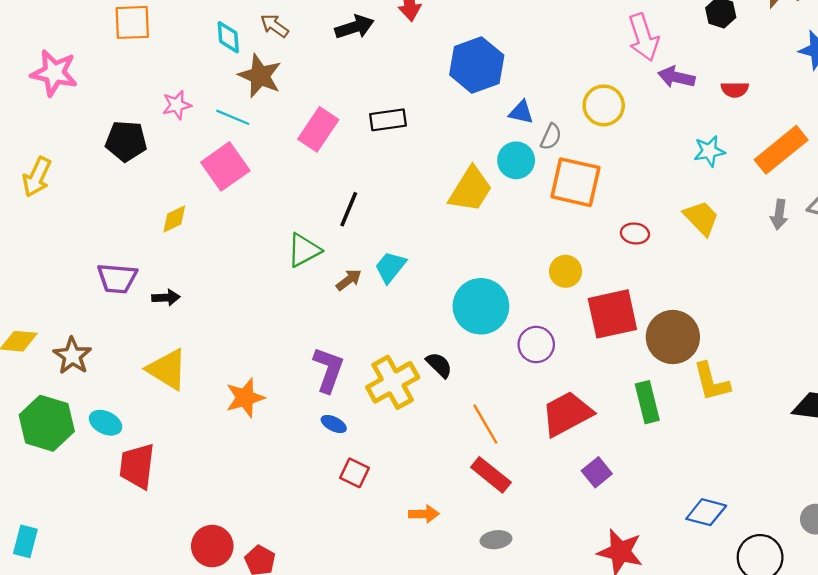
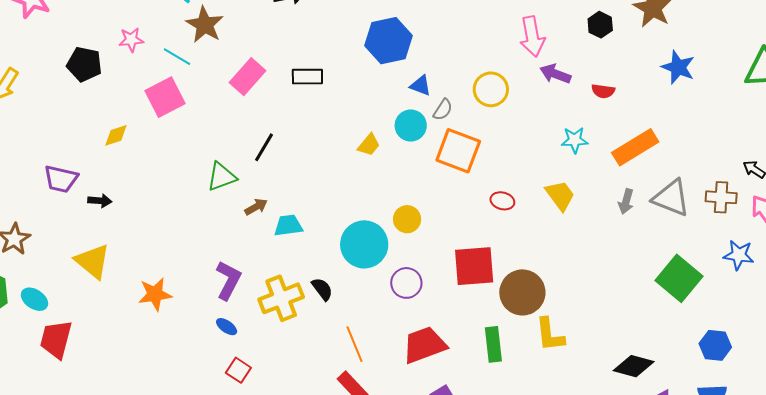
yellow trapezoid: (470, 189) -> (369, 145), size x0.6
cyan trapezoid: (390, 267) -> (288, 225), moved, turned 36
yellow circle: (566, 271) -> (407, 219), moved

